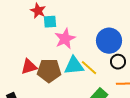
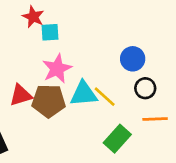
pink star: (65, 39) -> (57, 69), moved
blue circle: (109, 41) -> (133, 59), size x0.7

